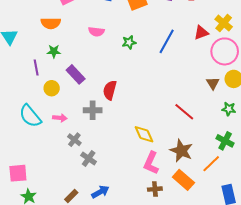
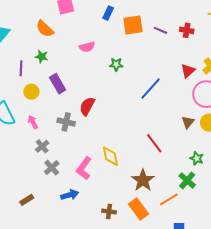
orange semicircle: (51, 23) -> (45, 29), turned 30
pink semicircle: (96, 32) -> (87, 47), turned -35
red triangle: (201, 33) -> (188, 71), turned -35
blue line: (167, 41) -> (151, 89), moved
green star: (229, 109) -> (197, 158), moved
pink arrow: (60, 118) -> (33, 122), turned -136
pink L-shape: (151, 163) -> (84, 168), moved
blue arrow: (100, 192) -> (70, 195), moved

